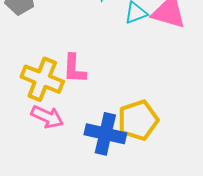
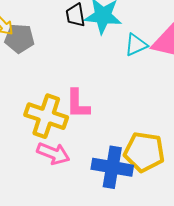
yellow pentagon: (138, 120) -> (144, 152), turned 30

